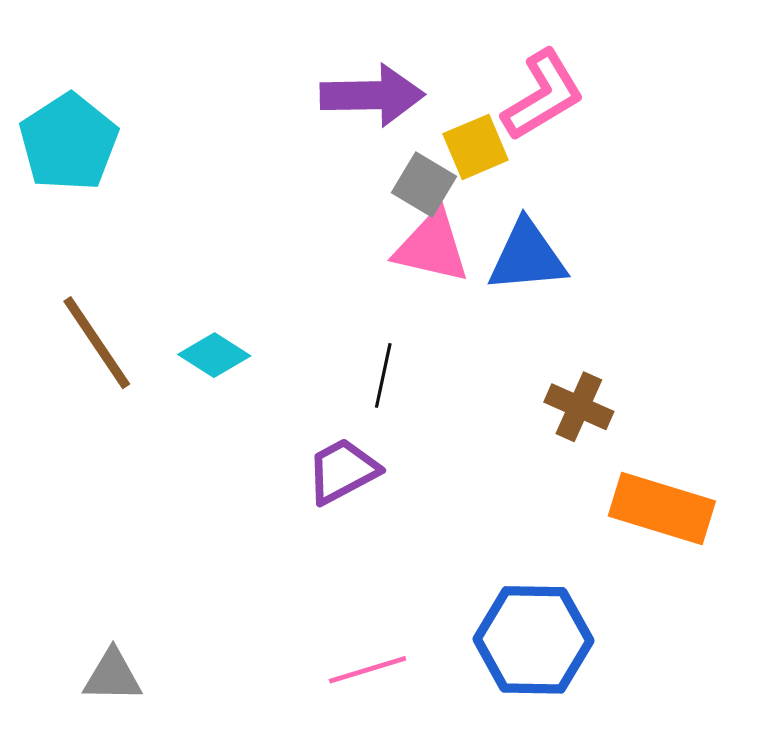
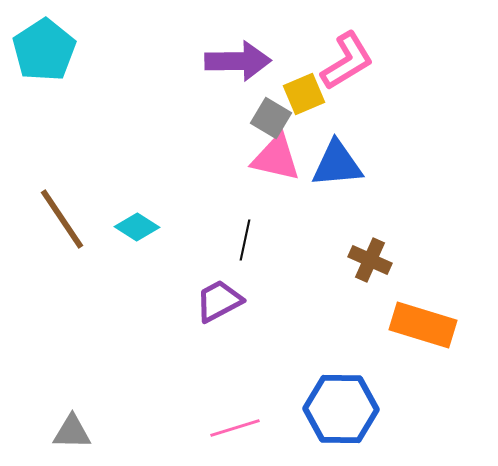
cyan pentagon: (69, 142) -> (44, 50), moved

